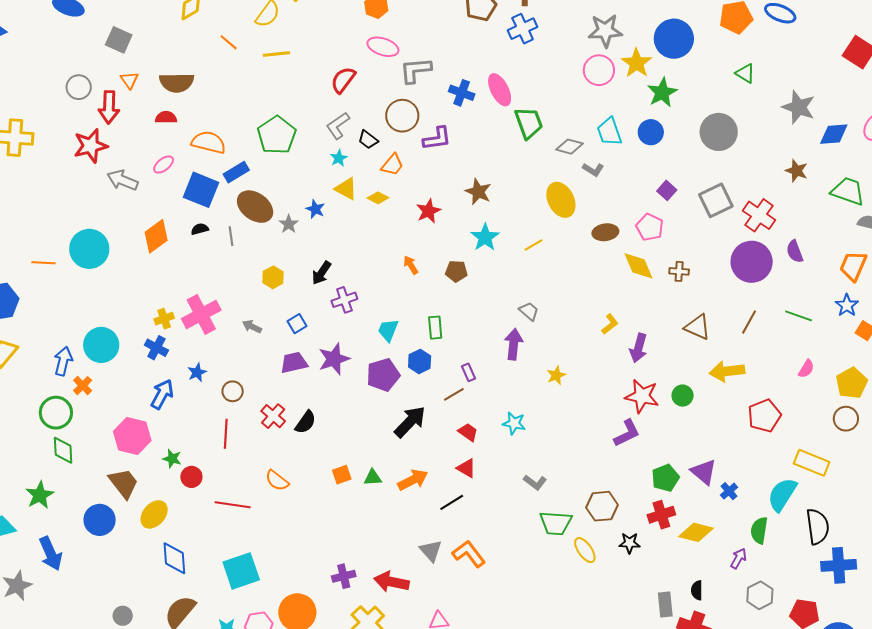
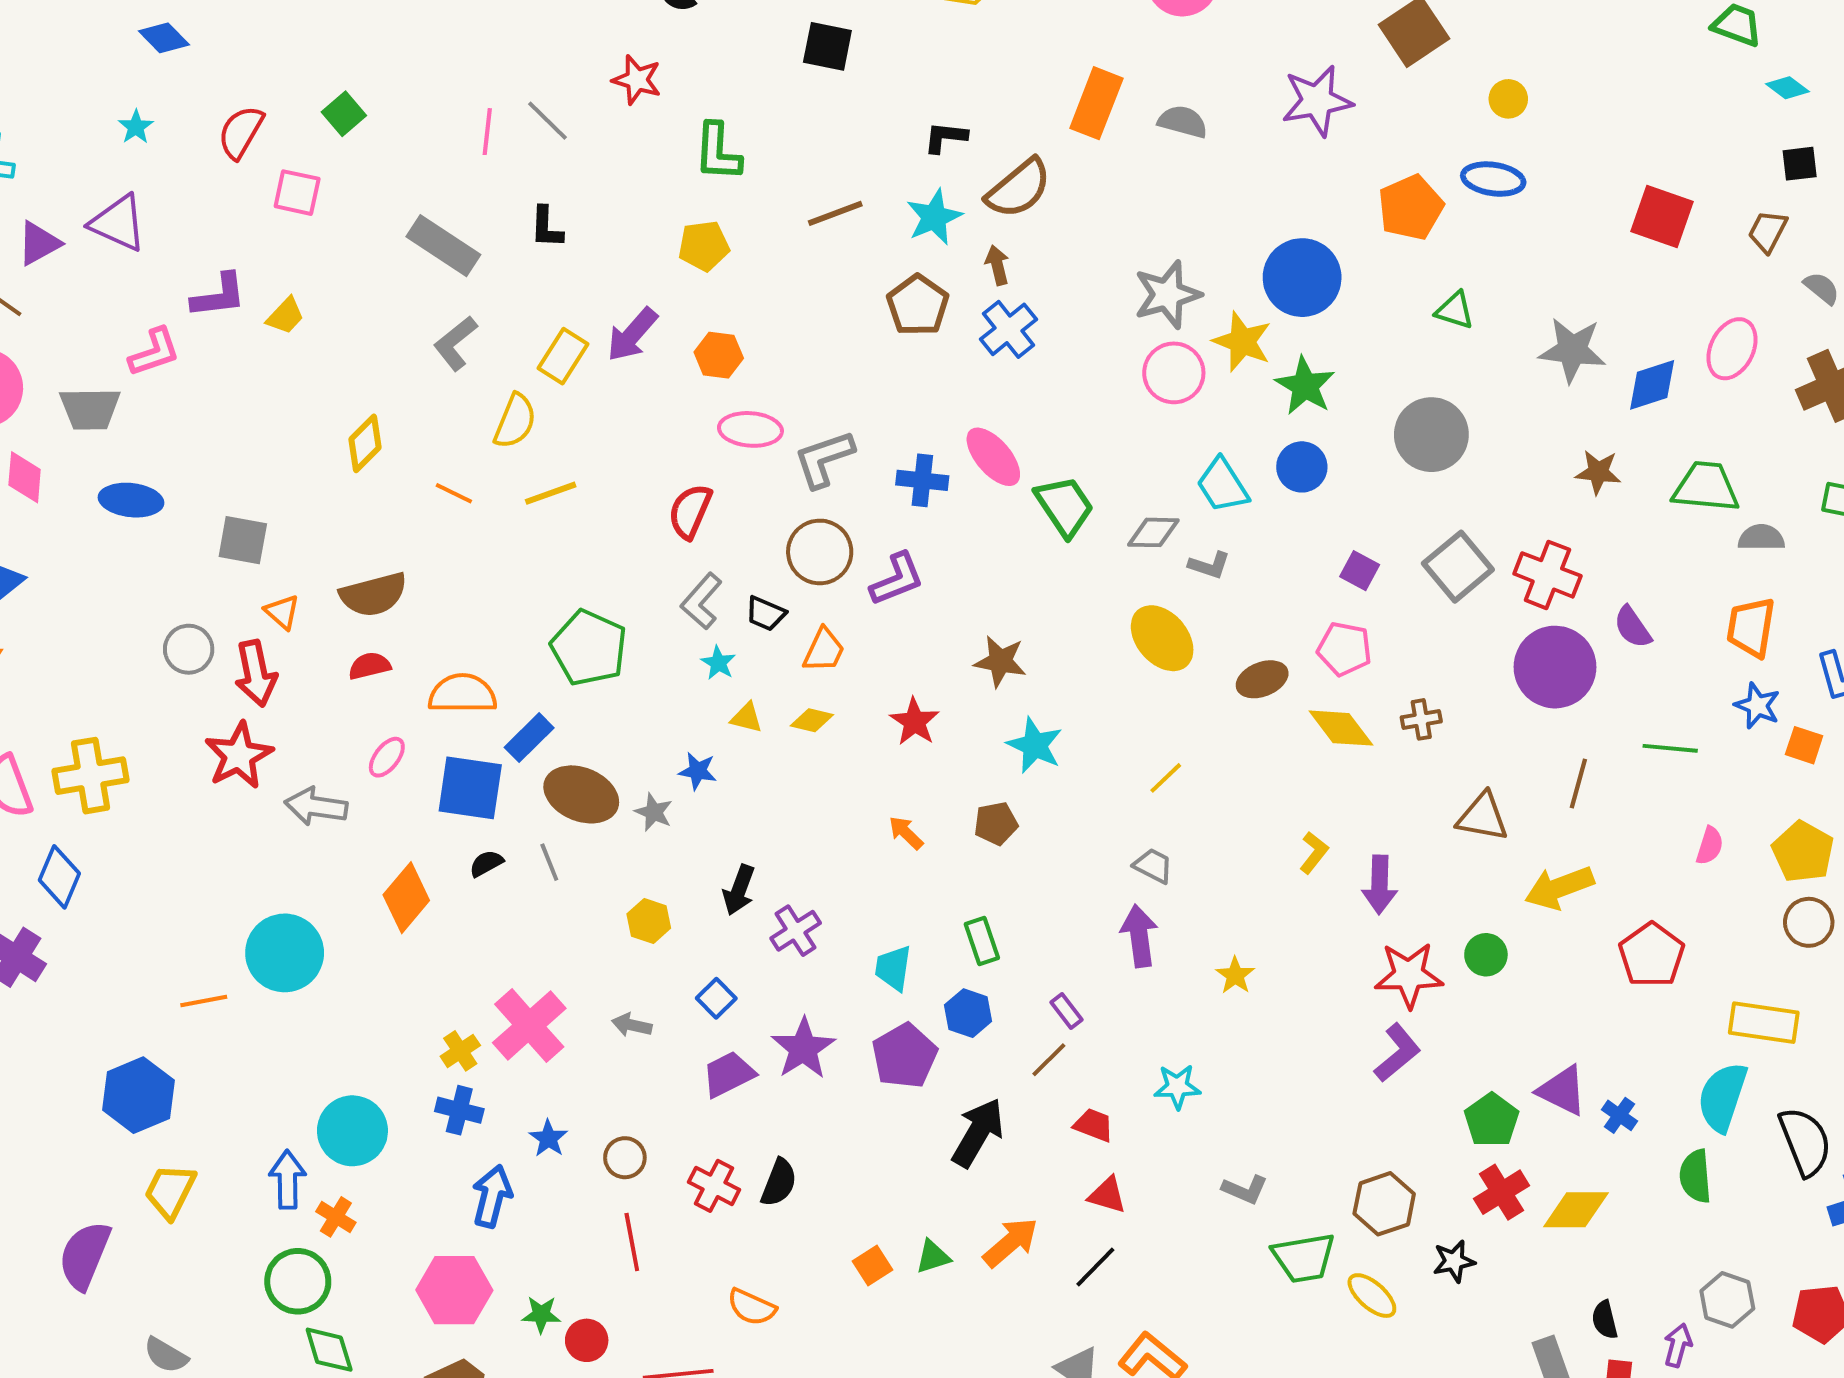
yellow triangle: (346, 189) -> (747, 718), size x0.7
yellow line: (533, 245) -> (1166, 778), moved
purple arrow: (738, 558) -> (1678, 1345), moved

